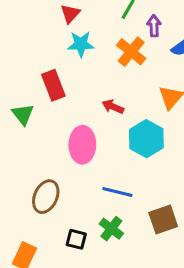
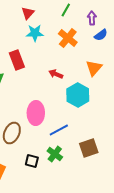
purple arrow: (154, 26) -> (92, 18), moved
pink ellipse: (82, 145) -> (36, 113), moved
blue line: (117, 192) -> (59, 130), turned -42

